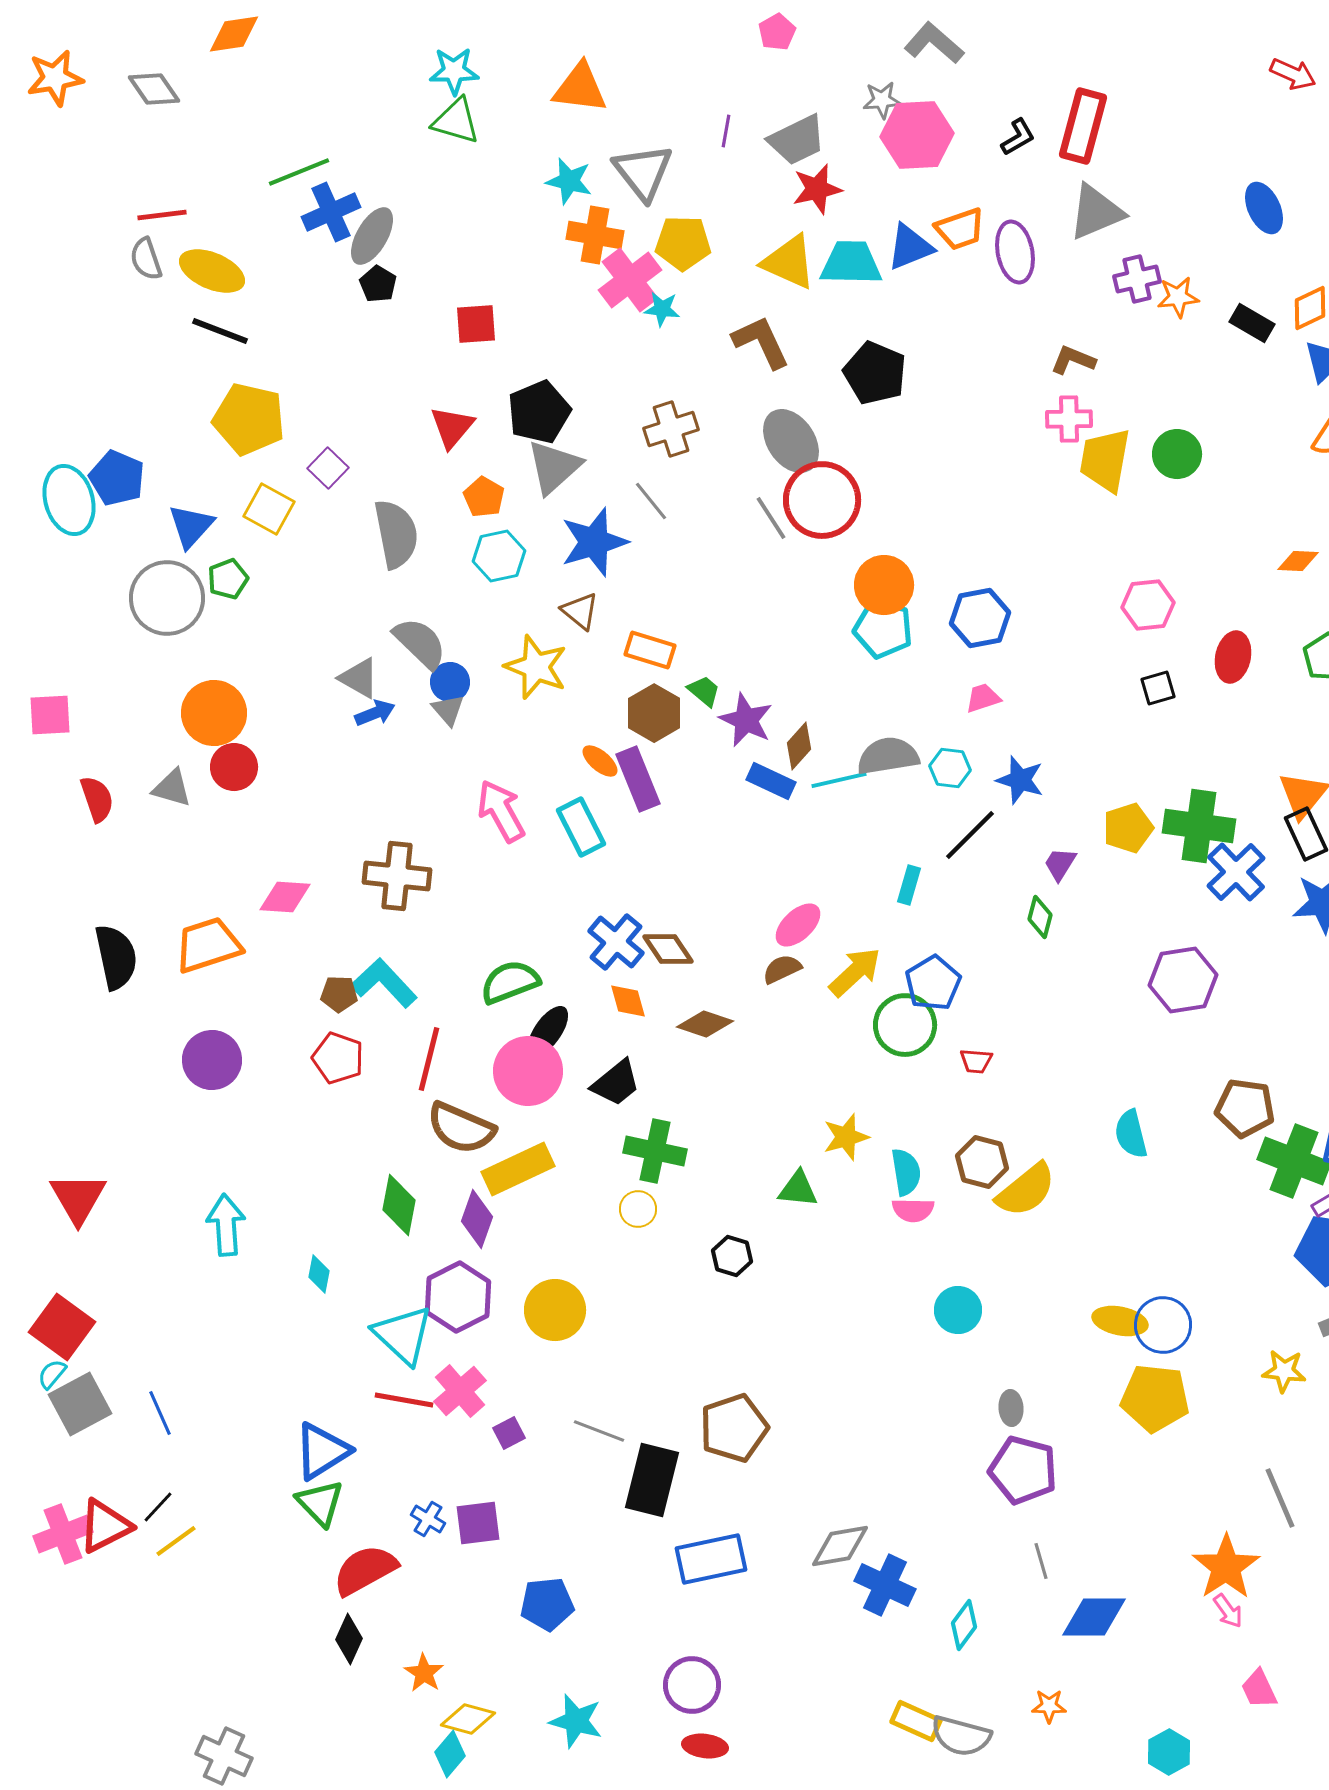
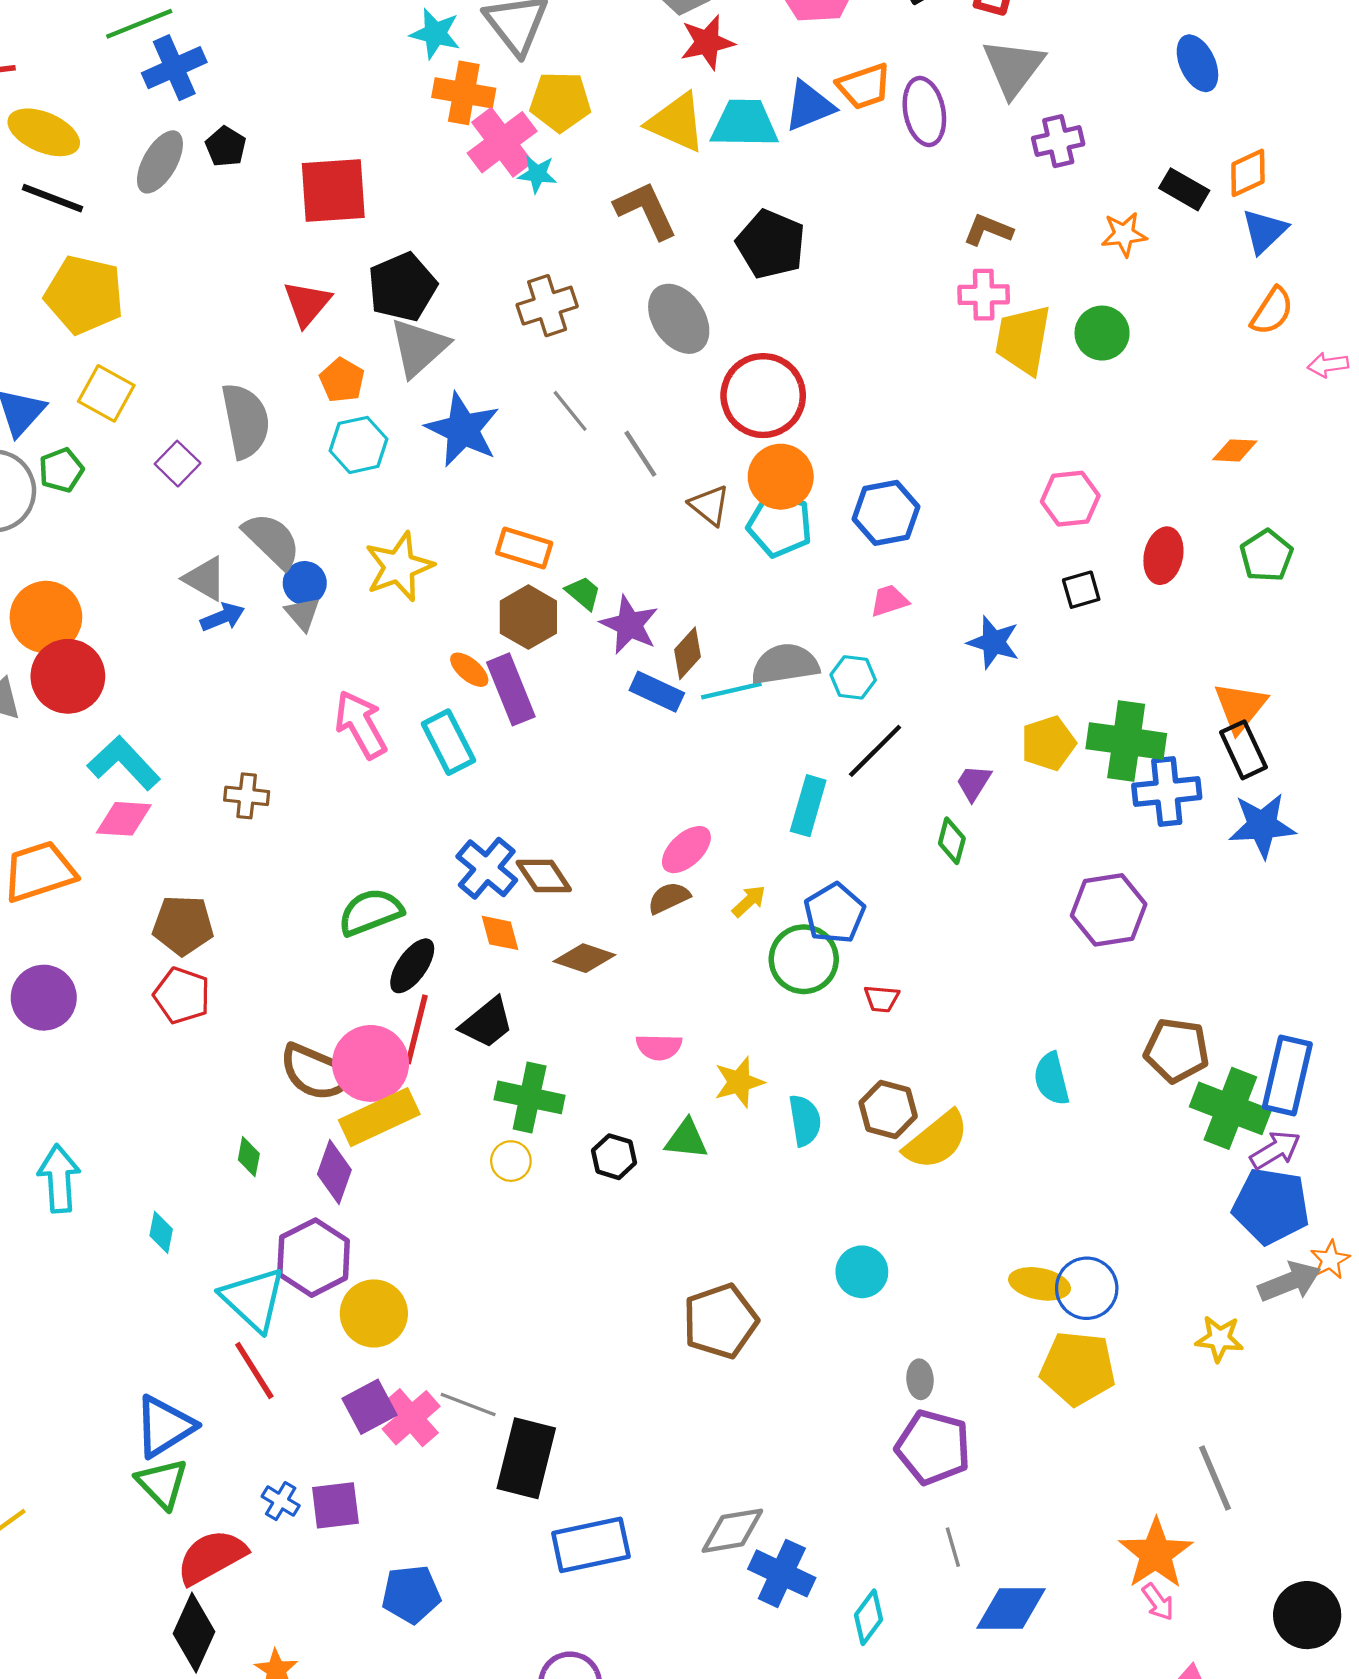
gray triangle: (1096, 212) -> (1013, 68), turned -30
gray ellipse: (372, 236) -> (160, 162), moved
orange star: (1178, 297) -> (1124, 234), moved
red square: (476, 324) -> (333, 190), size x1.5
purple square: (328, 468) -> (178, 464), moved
red circle: (822, 500) -> (763, 396), moved
gray line: (651, 501) -> (570, 411), moved
gray line: (771, 518) -> (640, 454), moved
blue star: (594, 542) -> (463, 430), turned -30
brown triangle: (580, 611) -> (709, 505), moved
yellow star: (536, 667) -> (399, 567), turned 30
red circle: (234, 767) -> (68, 676), size x1.4
blue star: (1020, 780) -> (993, 642), moved
blue cross: (1236, 872) -> (1167, 791), turned 38
brown cross: (397, 876) -> (247, 796), size x0.6
cyan rectangle: (909, 885) -> (808, 806), size x1.4
yellow arrow: (855, 972) -> (749, 901), size x0.6
cyan L-shape: (384, 983) -> (124, 763), moved
brown pentagon: (339, 994) -> (183, 925), size x1.5
red line: (429, 1059) -> (417, 1029), moved
pink circle: (528, 1071) -> (371, 1063), moved
green diamond: (399, 1205) -> (249, 1157), size x0.6
pink semicircle: (913, 1210) -> (659, 1047), moved
black hexagon: (732, 1256) -> (614, 1157), moved
yellow circle: (555, 1310) -> (374, 1313), moved
pink cross: (460, 1391) -> (411, 1418), moved
red line: (404, 1400) -> (254, 1371), turned 48
brown pentagon: (734, 1428) -> (720, 1321), moved
purple square: (509, 1433) -> (369, 1407), size x1.5
black diamond: (349, 1639) -> (194, 1633), size x1.4

